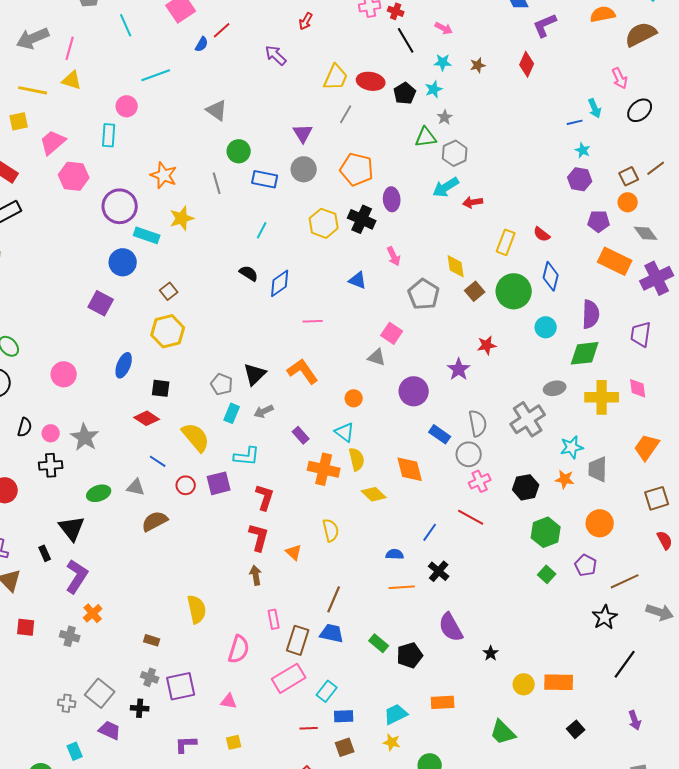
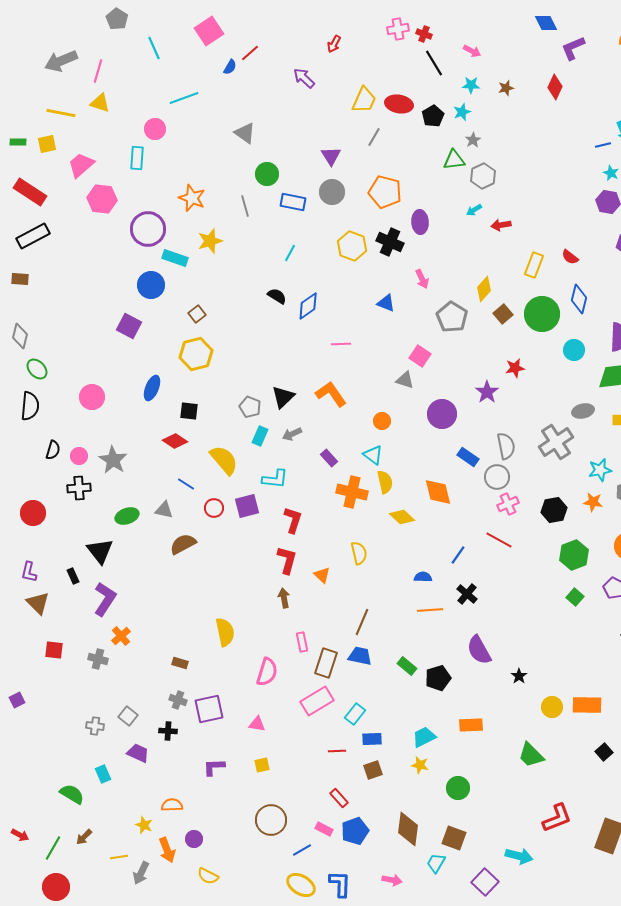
cyan arrow: (446, 187) -> (474, 210), size x0.6
yellow diamond: (456, 266) -> (484, 289), turned 50
gray square: (100, 693) -> (128, 716), size x0.7

